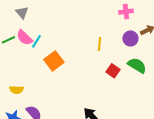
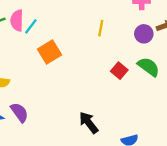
pink semicircle: (24, 38) -> (17, 20), turned 42
yellow line: (100, 44) -> (101, 28), moved

